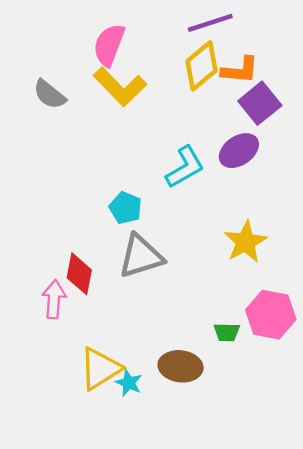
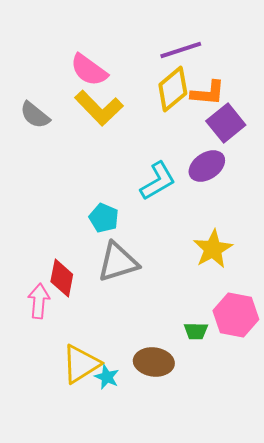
pink semicircle: (109, 45) -> (89, 70), turned -75

